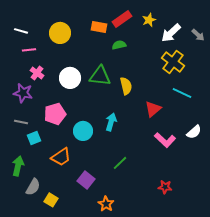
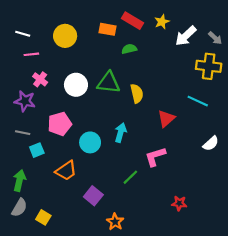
red rectangle: (122, 19) -> (132, 21), turned 66
yellow cross: (173, 62) -> (209, 66), moved, turned -30
pink L-shape: (165, 140) -> (155, 157), moved, turned 120
gray semicircle: (33, 187) -> (19, 208), moved
yellow square: (51, 200) -> (43, 217), moved

